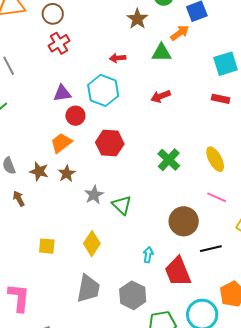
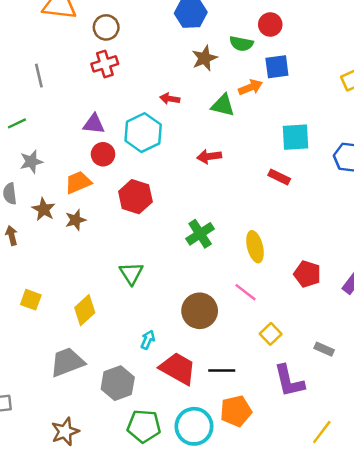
gray star: (94, 195) -> (31, 162), moved
black line: (211, 249) -> (222, 370), moved
red trapezoid: (178, 272) -> (178, 368), turned 128
gray trapezoid: (88, 289) -> (67, 362), turned -136

